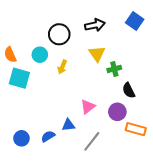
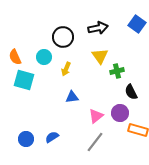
pink triangle: (88, 107) -> (96, 116), moved
blue triangle: (68, 125) -> (72, 97), moved

